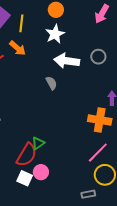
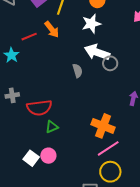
gray circle: (98, 57) -> (110, 63), moved
orange cross: (100, 120) -> (103, 126), moved
red semicircle: (27, 155) -> (39, 108), moved, turned 40

